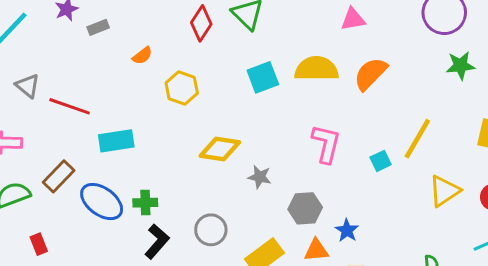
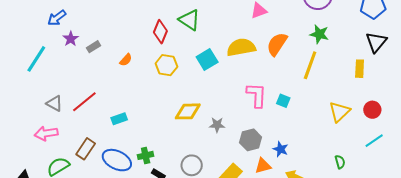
green star: (460, 65) -> (319, 34), moved, turned 30
gray triangle: (28, 86) -> (54, 103), moved
yellow hexagon: (182, 88) -> (166, 65), moved
red line: (70, 106) -> (84, 102), turned -48
yellow line: (417, 139) -> (310, 65), moved
cyan rectangle: (116, 141) -> (119, 119), size x0.7
cyan square: (381, 161) -> (283, 101), moved, turned -32

